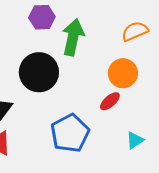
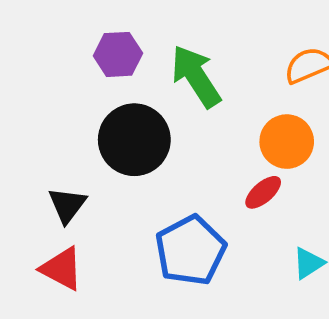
purple hexagon: (42, 17) -> (118, 54), moved
green arrow: (73, 37) -> (196, 76), turned -45

